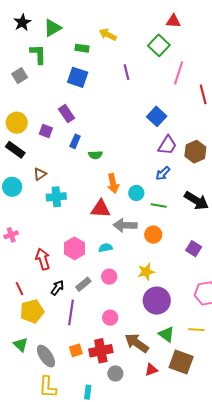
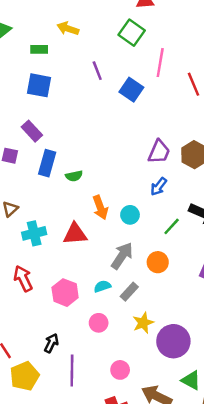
blue square: (157, 116) -> (131, 90), moved
blue rectangle: (75, 141) -> (47, 163), size x1.5
green line: (159, 205) -> (172, 226), moved, turned -49
red triangle: (101, 209) -> (75, 234), moved
gray arrow: (125, 225) -> (122, 256), turned 130
red arrow: (43, 259) -> (23, 279), moved
yellow star: (146, 272) -> (143, 323), moved
pink circle: (109, 277) -> (99, 323), moved
gray rectangle: (83, 284) -> (129, 292), moved

